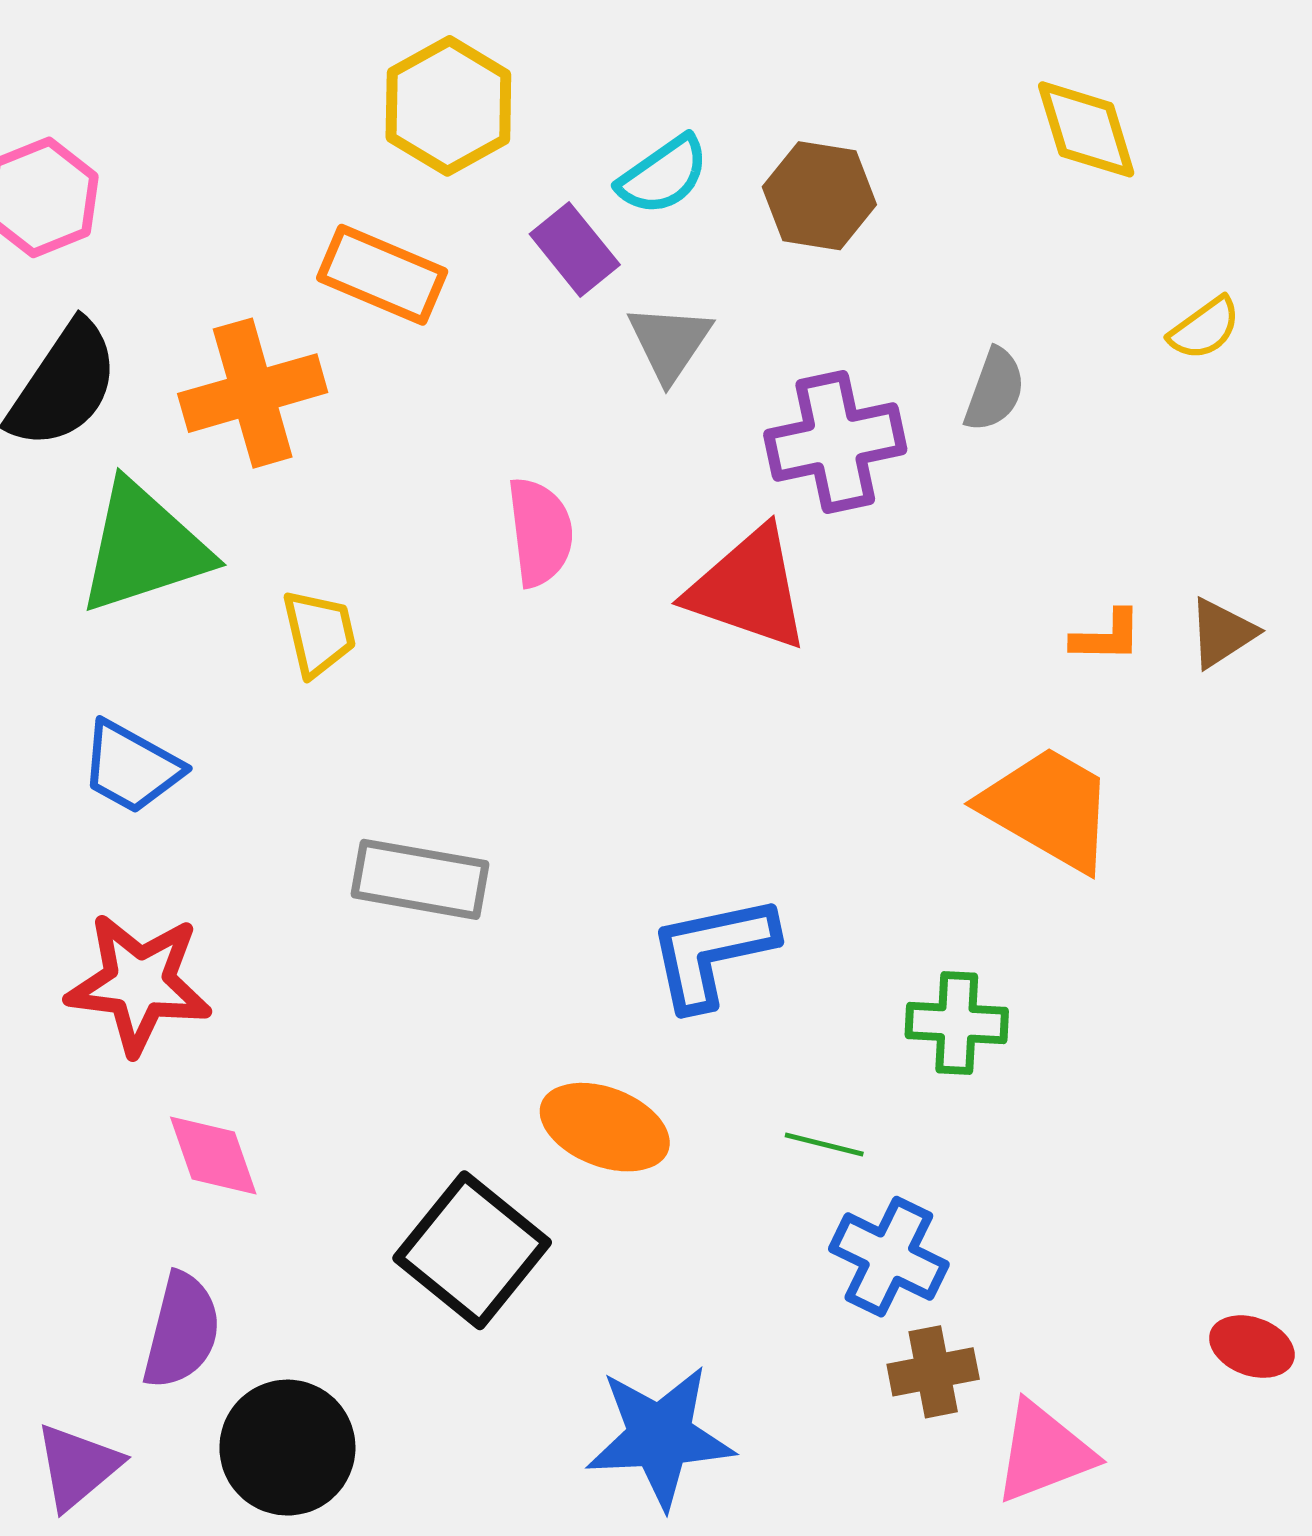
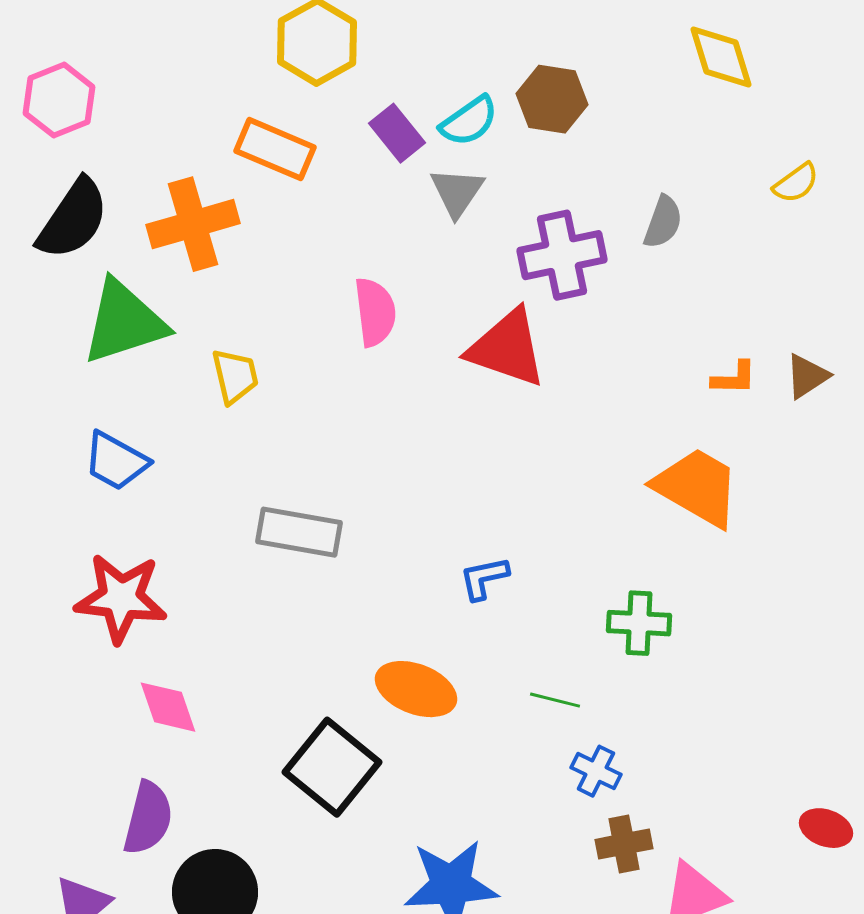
cyan semicircle: (663, 175) -> (469, 121), moved
blue L-shape: (712, 952) -> (484, 578), size x0.6
blue cross: (889, 1257) -> (596, 771), size x0.7

